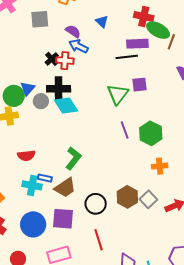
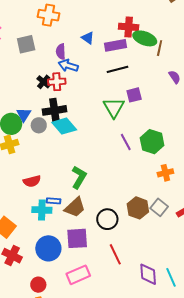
purple semicircle: (73, 31) -> (61, 52), turned -119
purple rectangle: (137, 44) -> (115, 45), moved

